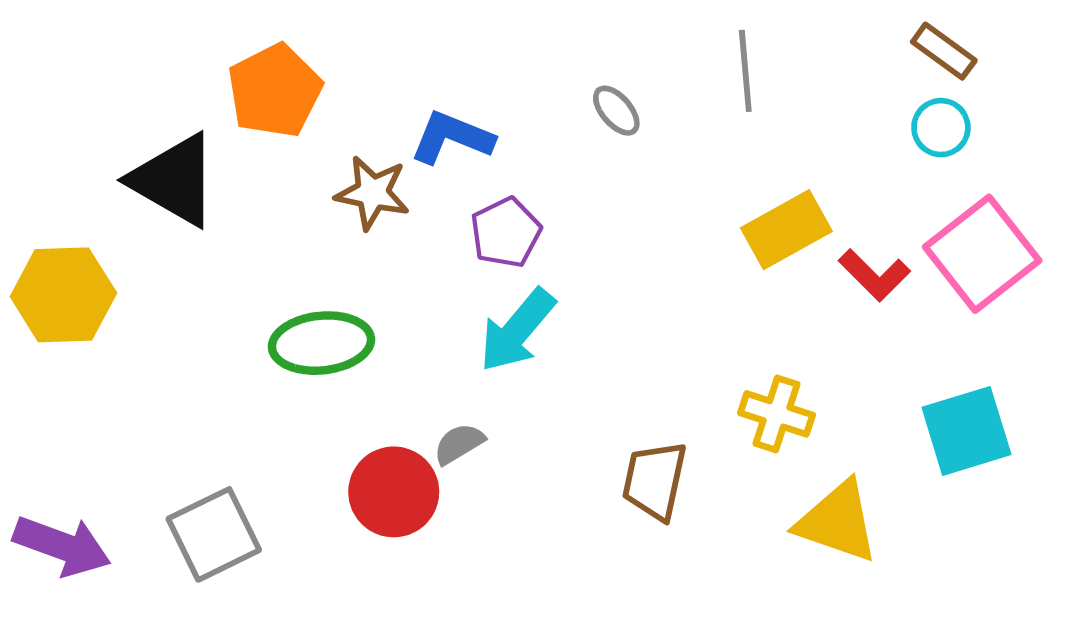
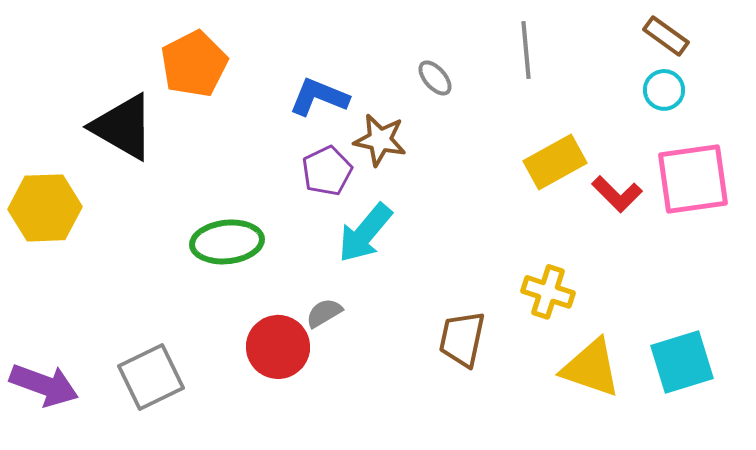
brown star: (372, 193) -> (380, 140), moved
purple pentagon: (506, 232) -> (327, 171), moved
pink square: (982, 254) -> (693, 179), turned 30
cyan square: (966, 431) -> (682, 362), moved

